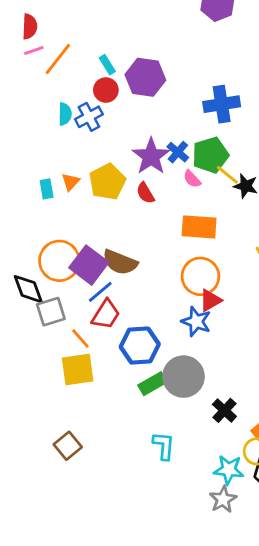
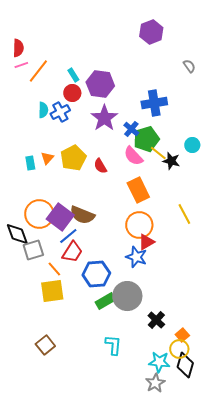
blue cross: (178, 152) -> (131, 129), moved
purple star: (151, 156) -> (104, 118), moved
pink semicircle: (192, 179) -> (133, 156), size x1.5
orange rectangle: (199, 227) -> (138, 190), turned 60

